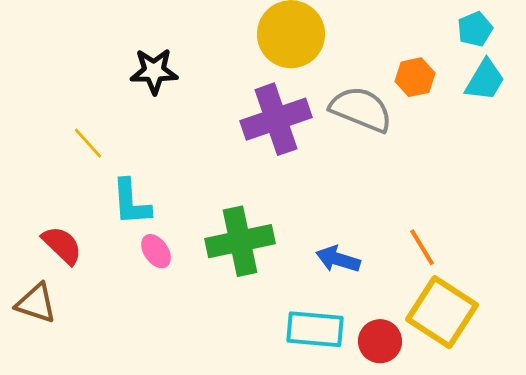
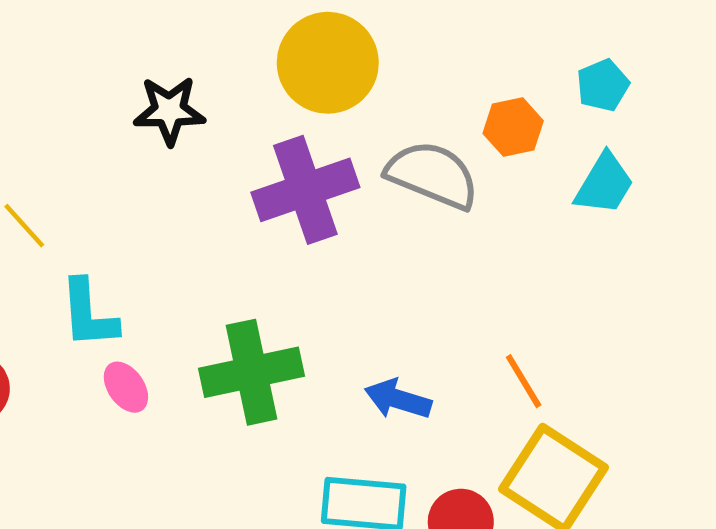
cyan pentagon: (475, 29) -> (603, 85), moved
black star: (154, 71) -> (169, 111), moved
cyan trapezoid: (485, 80) -> (604, 184), moved

